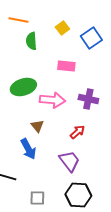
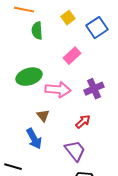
pink rectangle: (66, 66) -> (72, 56), turned -48
purple cross: (88, 99) -> (94, 89), turned -36

